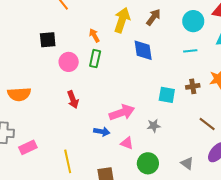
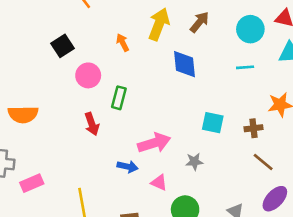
black square: (48, 40) -> (62, 46), turned -30
green rectangle: (95, 59) -> (119, 98), moved
brown cross: (193, 86) -> (253, 128), moved

